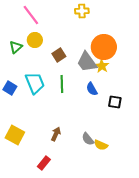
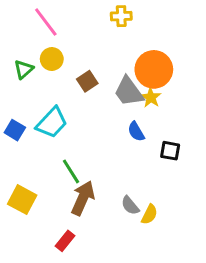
cyan trapezoid: (35, 83) -> (52, 123), turned 65
green line: (62, 84) -> (71, 171), moved, turned -30
brown arrow: (56, 134) -> (83, 198), size x1.6
yellow semicircle: (101, 145) -> (149, 214), turned -88

